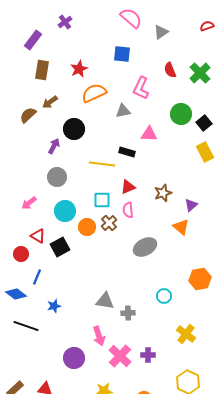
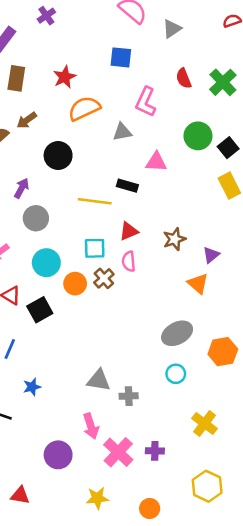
purple arrow: (54, 146) -> (22, 188), moved
gray ellipse: (145, 247) -> (177, 333), moved

